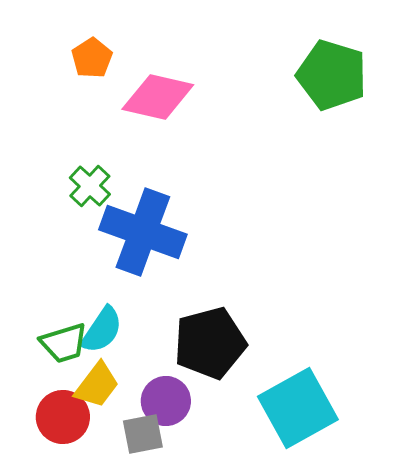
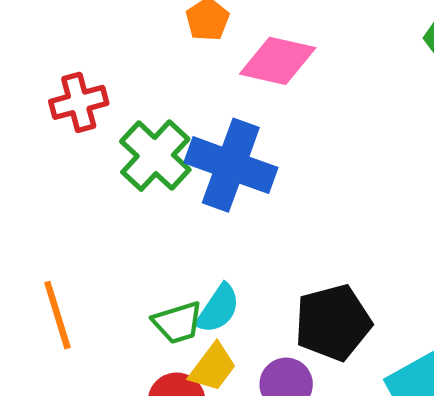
green cross: (90, 186) -> (155, 156), moved, size x1.6
blue cross: (143, 232) -> (231, 165), moved

